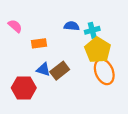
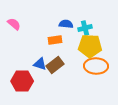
orange rectangle: (39, 43) -> (55, 40), moved
yellow pentagon: (98, 50) -> (90, 46), turned -30
orange ellipse: (104, 72) -> (96, 66), turned -65

